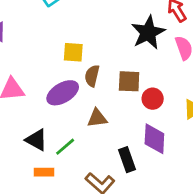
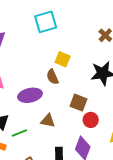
yellow square: (73, 52) -> (63, 59), moved
brown semicircle: (92, 76) -> (52, 77), moved, turned -56

